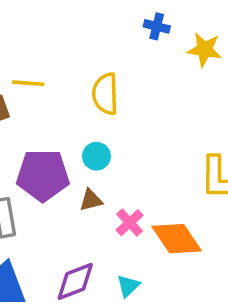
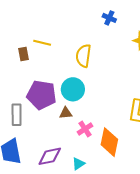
blue cross: (157, 26) -> (109, 18), moved
cyan circle: (96, 156) -> (73, 89), size x1.5
orange diamond: (177, 239) -> (109, 142), turned 36

